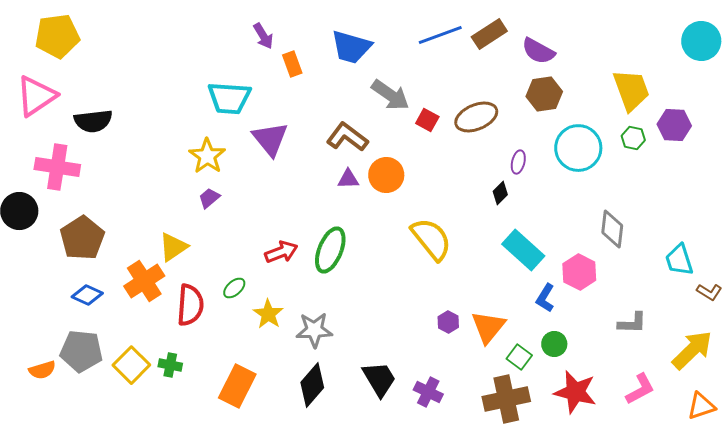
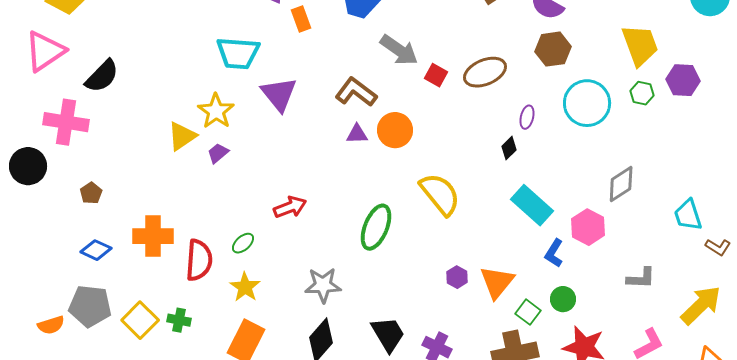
black semicircle: (93, 121) -> (102, 76), turned -39
gray diamond: (612, 229) -> (621, 184), turned 51
brown pentagon: (82, 238) -> (91, 193), size x0.5
yellow triangle: (173, 247) -> (182, 136), moved
green ellipse: (330, 250) -> (376, 227), moved
orange cross: (144, 281) -> (153, 236), turned 33
yellow star: (268, 314) -> (245, 287), moved

